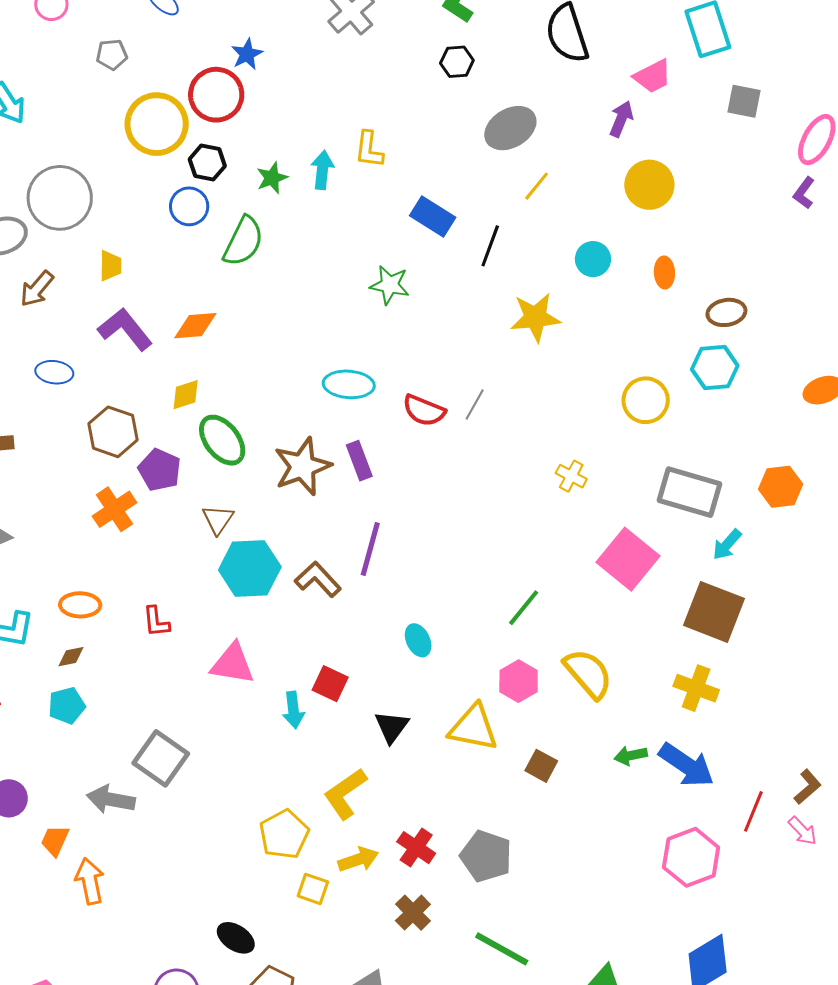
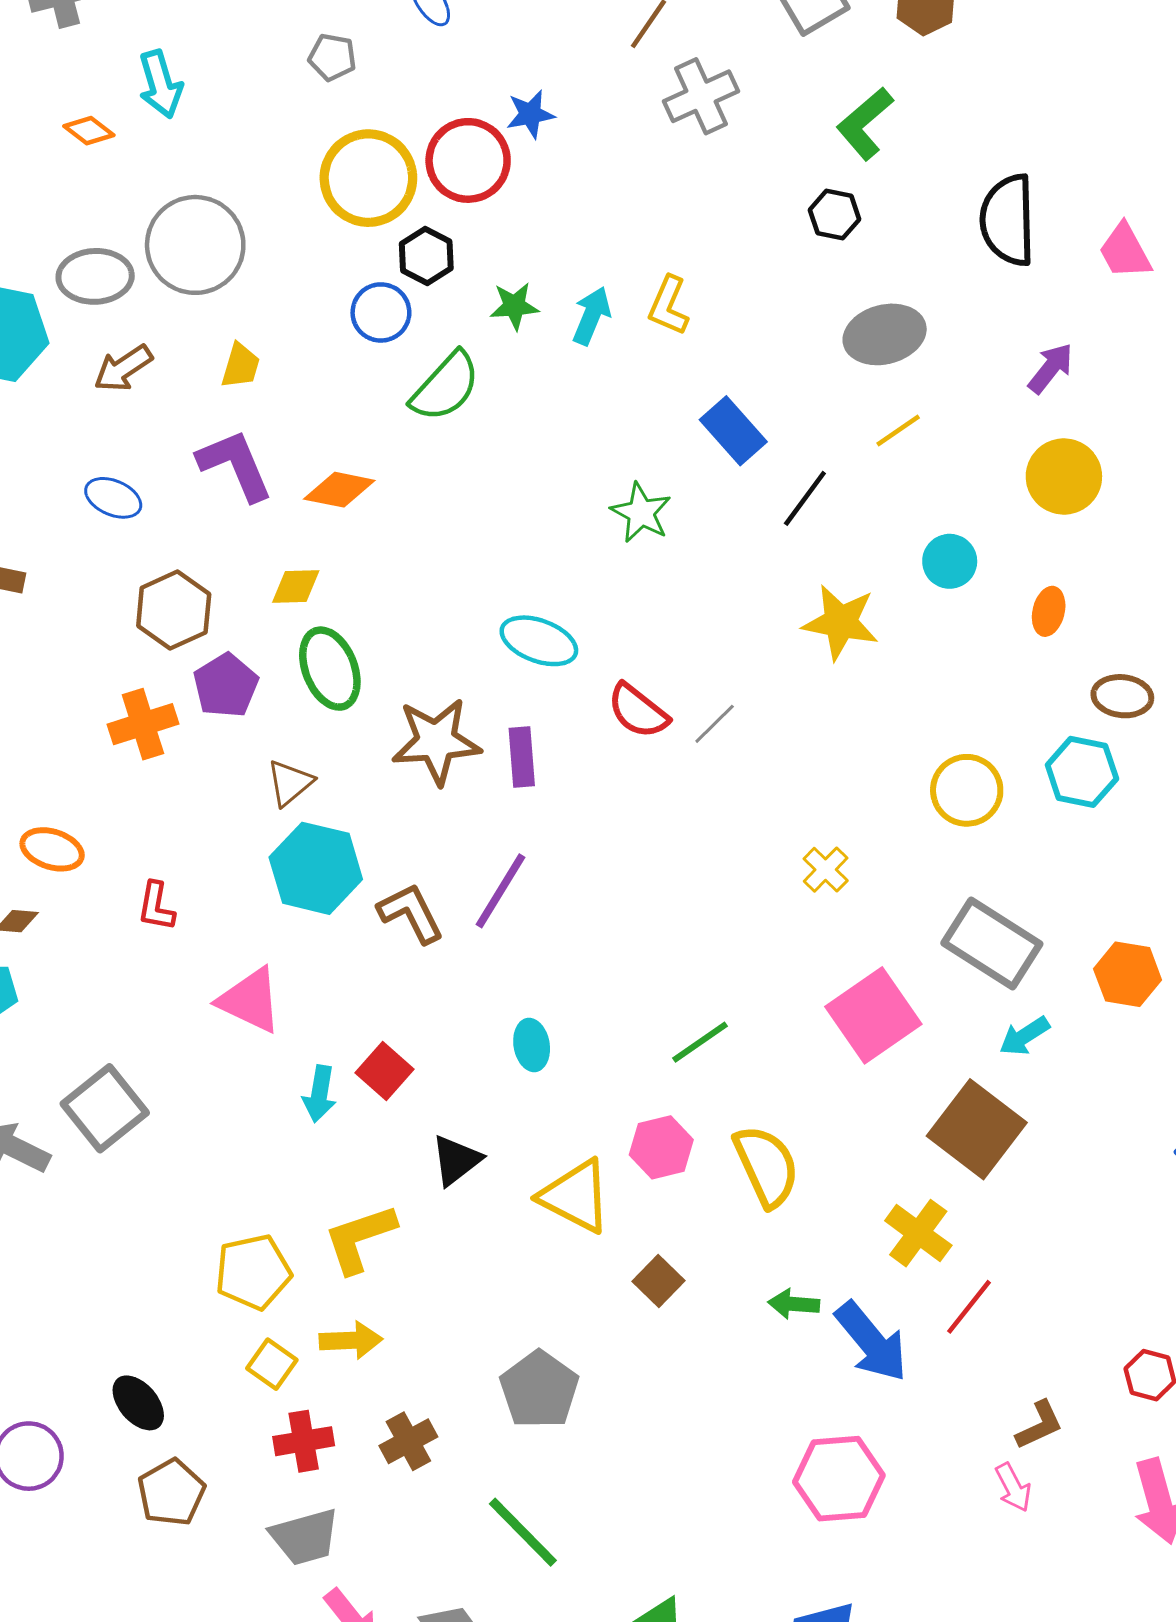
pink trapezoid: (653, 76) -> (1125, 251), moved, turned 72
red line: (753, 811) -> (969, 1307), moved
red cross: (416, 848) -> (304, 1441), moved, turned 30

